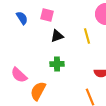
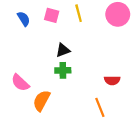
black triangle: (57, 36) -> (63, 50), moved
yellow line: (87, 36) -> (79, 13), moved

